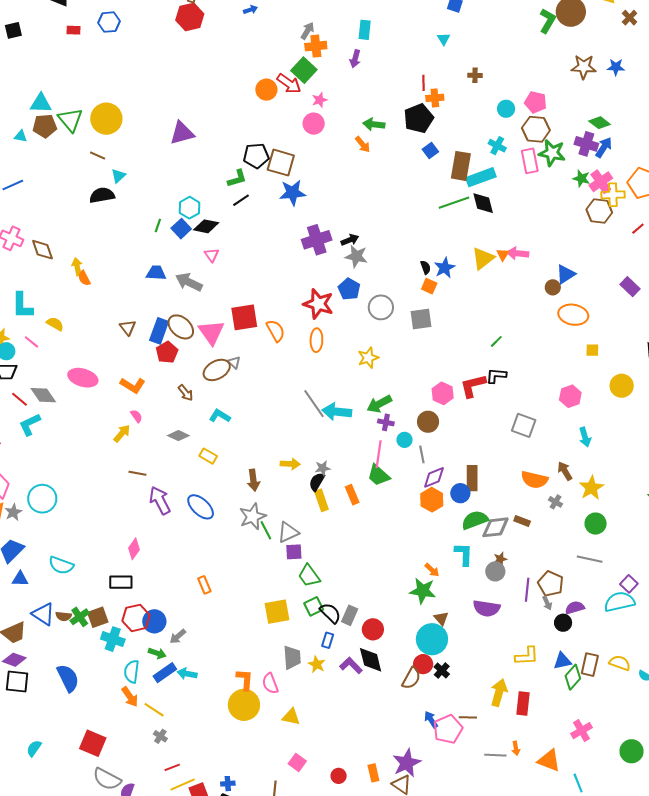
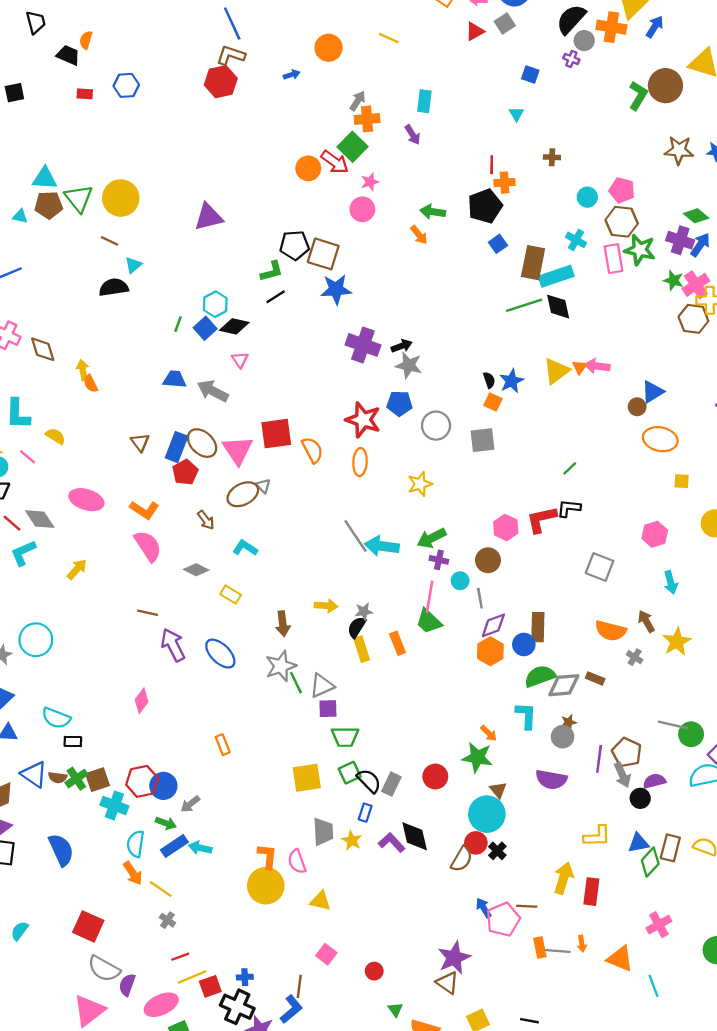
purple arrow: (355, 59) -> (413, 135), turned -48
purple cross: (317, 240) -> (363, 345), turned 36
blue pentagon: (349, 289) -> (399, 403), turned -30
pink semicircle: (136, 416) -> (148, 546), size x2.0
yellow arrow: (122, 433) -> (77, 569), moved
green circle: (596, 524) -> (691, 734), moved
green trapezoid: (309, 576) -> (345, 737), turned -55
black rectangle: (121, 582) -> (73, 741), moved, size x0.7
gray arrow: (547, 603) -> (622, 775), size x1.5
red circle: (373, 629) -> (435, 776), moved
orange rectangle: (373, 773) -> (540, 948), moved

